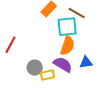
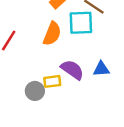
orange semicircle: (67, 46) -> (52, 34), moved
gray circle: (35, 68) -> (35, 91), moved

